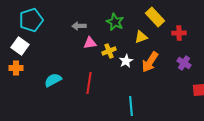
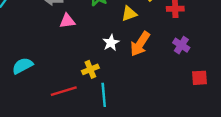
yellow cross: (109, 51) -> (90, 69), moved
red line: (89, 83) -> (64, 91), moved, turned 65
cyan line: (131, 106) -> (104, 95), moved

